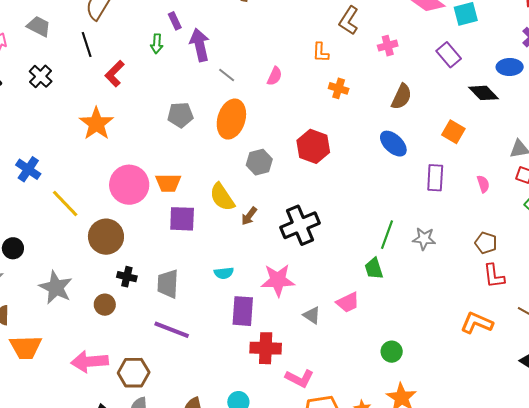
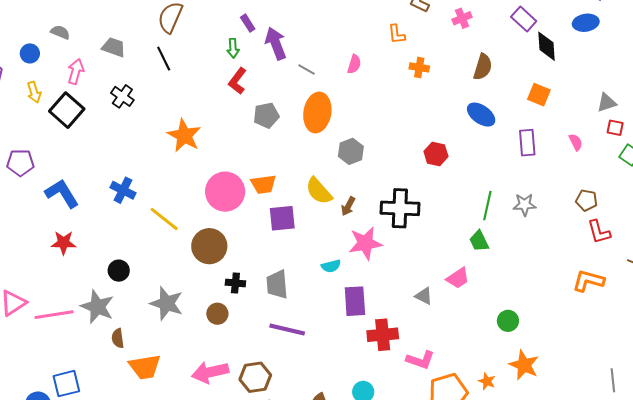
red L-shape: (115, 74) -> (237, 81), moved
black diamond: (483, 93) -> (547, 46), moved, turned 48
red hexagon: (313, 146) -> (436, 154), moved, size x0.7
black cross: (300, 225) -> (400, 208), turned 33
pink star: (278, 280) -> (365, 243), moved

